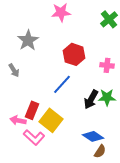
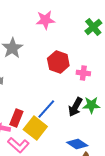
pink cross: (107, 65) -> (83, 73), moved
blue line: (62, 84) -> (46, 109), moved

